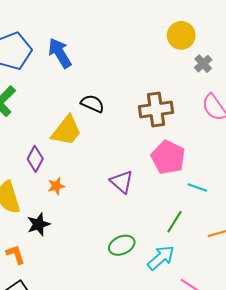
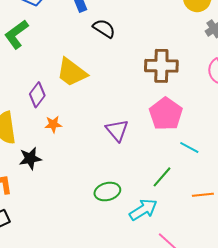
black semicircle: (92, 104) -> (104, 28), moved
yellow trapezoid: (66, 131) -> (72, 72), turned 80

